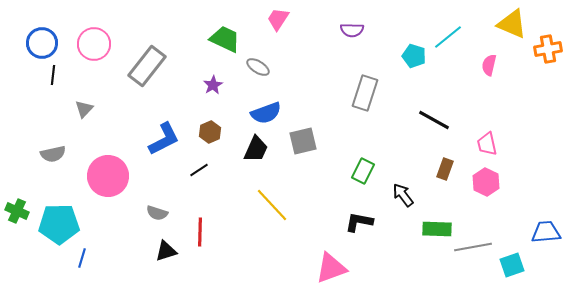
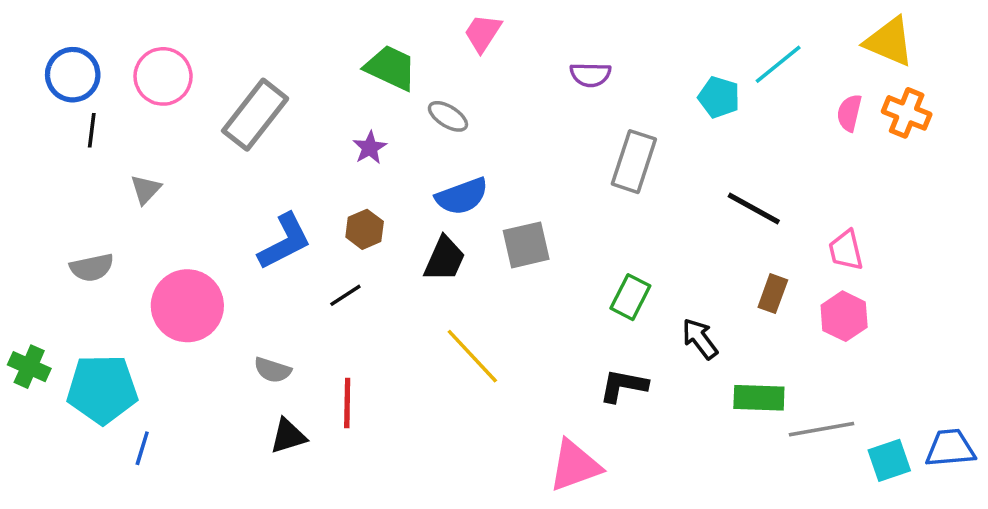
purple semicircle: (352, 30) -> (590, 75), moved
orange cross: (548, 49) -> (907, 113), moved, turned 32
blue trapezoid: (546, 232) -> (950, 448), moved

